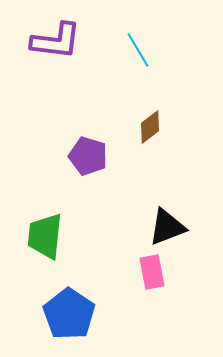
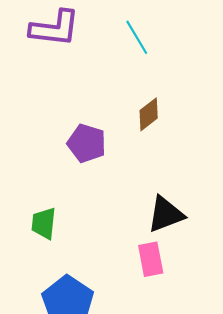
green trapezoid: (45, 236) -> (44, 223), size x0.7

